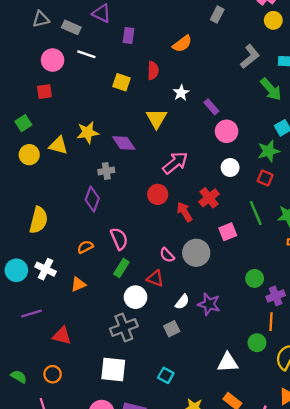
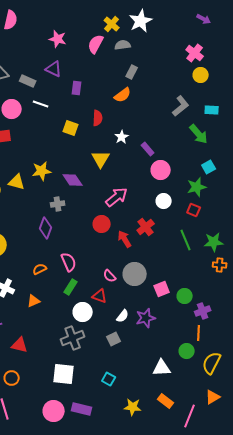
gray rectangle: (217, 15) -> (132, 72), moved
pink square: (228, 232) -> (162, 289), moved
purple star: (209, 304) -> (146, 318), turned -30

